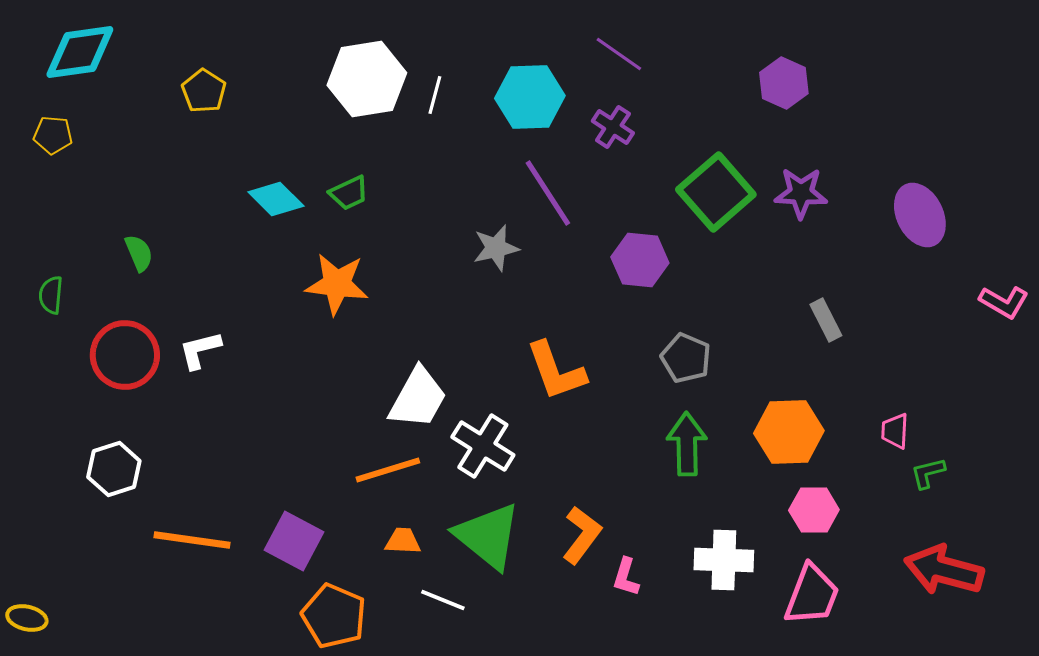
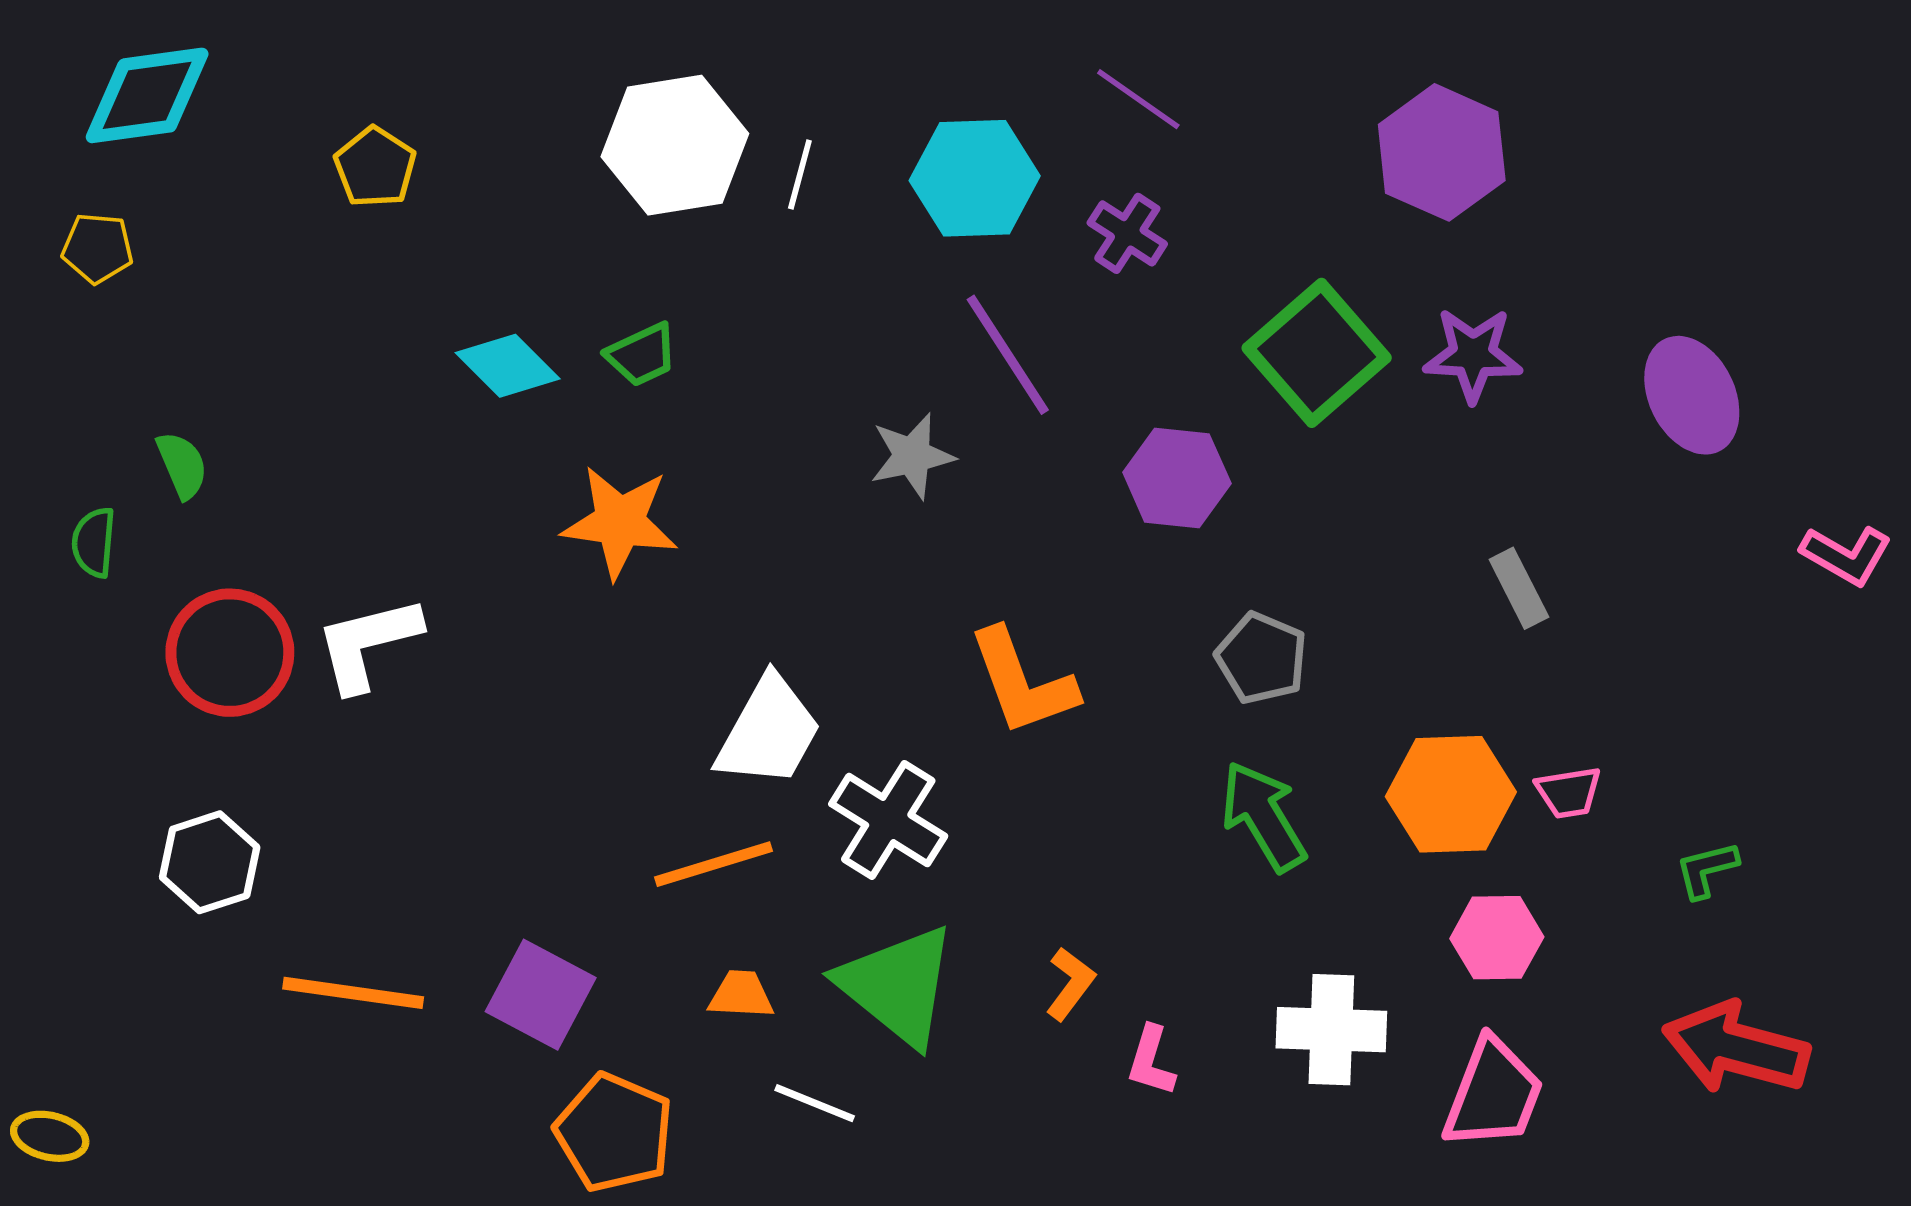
purple hexagon: (784, 83) -> (1442, 152), size x1.4
green semicircle: (139, 253) -> (182, 465), moved
white L-shape: (200, 350) -> (368, 643), size x1.4
pink trapezoid: (895, 431) -> (1569, 792), moved, turned -102
green arrow: (687, 444) -> (1263, 816), turned -30
orange L-shape: (582, 535) -> (1070, 984), size x0.7

